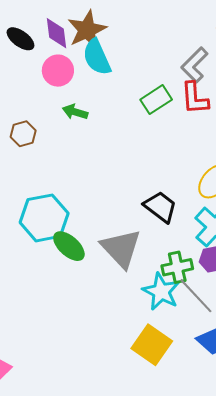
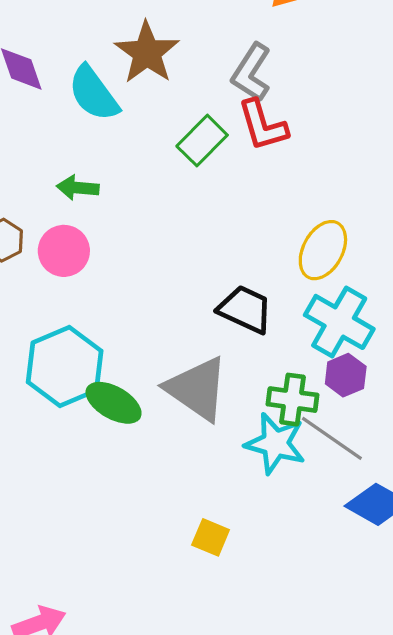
brown star: (87, 30) -> (147, 53), moved
pink circle: (58, 71) -> (64, 251), moved
green cross: (177, 267) -> (293, 400), turned 32
yellow square: (152, 345) -> (211, 537), moved, size x0.6

